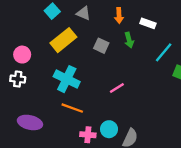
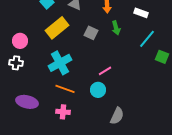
white rectangle: (148, 23) -> (141, 13), moved
cyan cross: (67, 79) -> (60, 63), turned 35
cyan circle: (109, 129) -> (98, 90), moved
pink cross: (88, 135) -> (63, 112), moved

